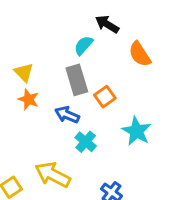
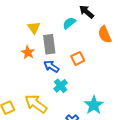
yellow triangle: (24, 72) -> (34, 28), moved
gray rectangle: (77, 80) -> (49, 44), moved
cyan star: (136, 131) -> (94, 105), moved

